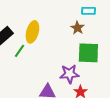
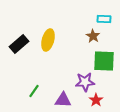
green line: (19, 51) -> (34, 91), moved

